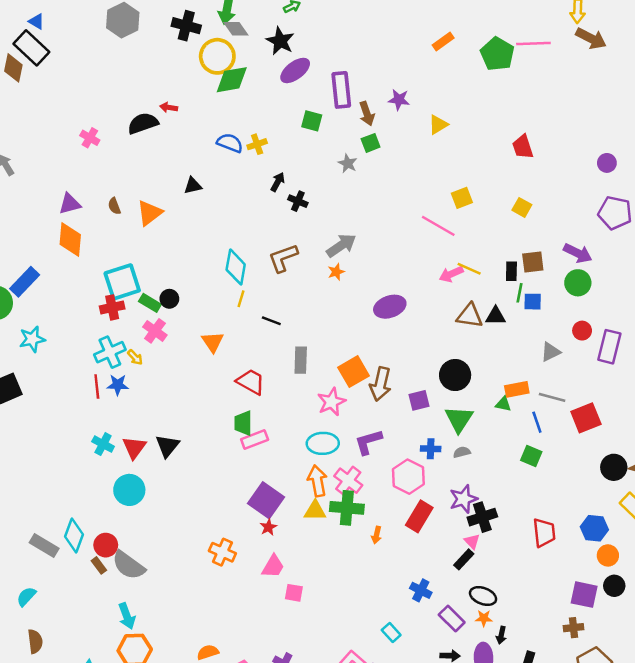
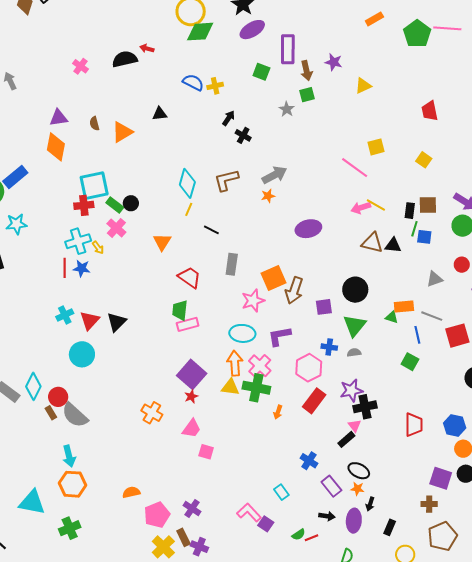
cyan cross: (103, 444) -> (65, 315), turned 30

